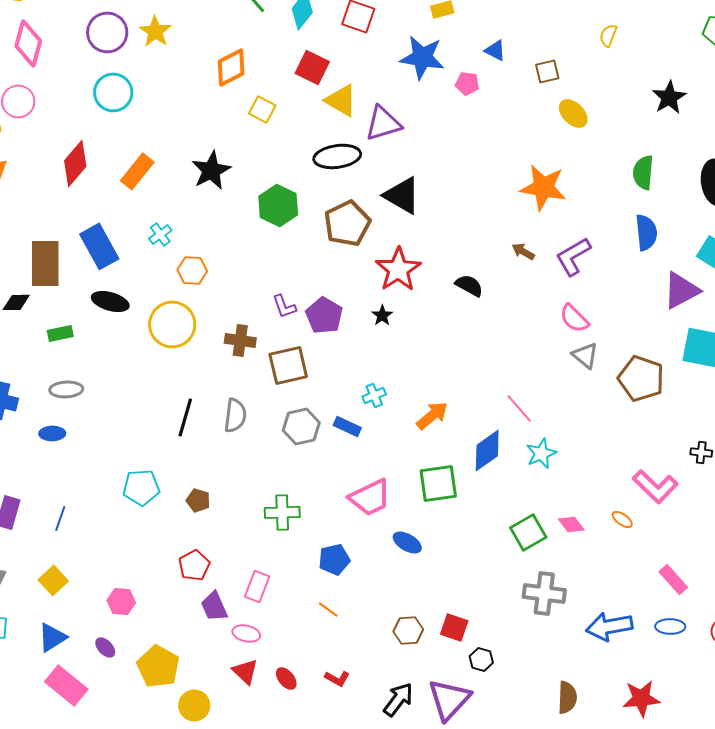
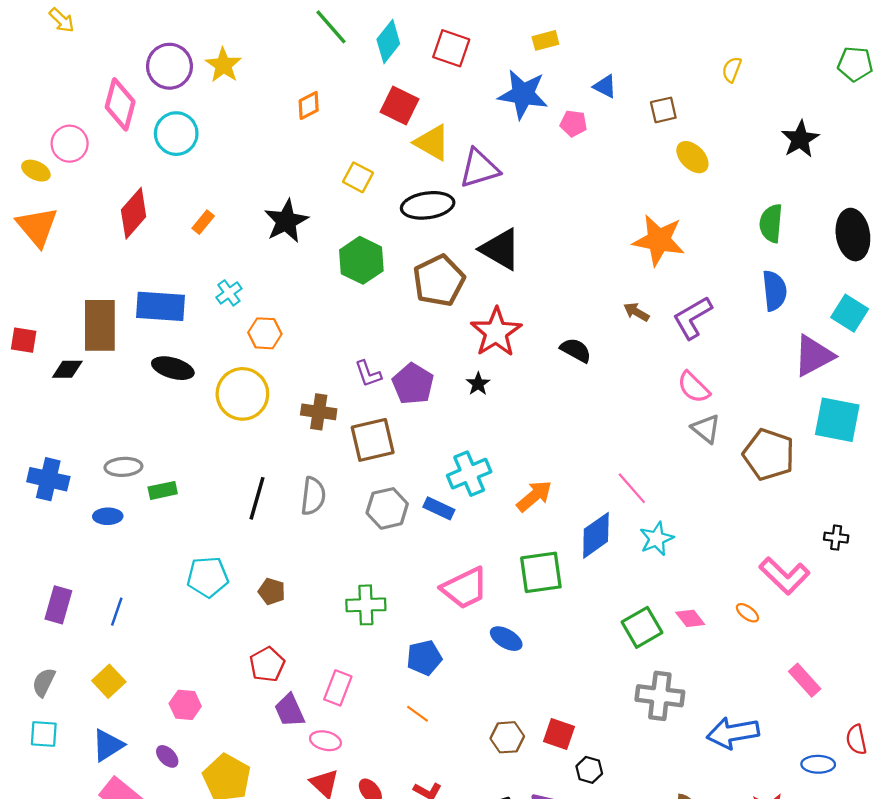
pink diamond: (28, 43) -> (120, 104), moved
orange diamond: (231, 67) -> (309, 105), size x0.7
yellow square: (262, 109) -> (358, 177), moved
orange rectangle: (137, 171) -> (203, 222), size x0.6
blue rectangle: (99, 246) -> (160, 306), turned -57
green rectangle: (60, 333) -> (163, 490), moved
cyan cross: (374, 395) -> (469, 474), size x1.6
blue ellipse: (670, 626) -> (818, 764), moved

